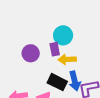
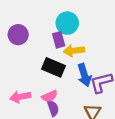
purple circle: (31, 53) -> (18, 35), moved
black rectangle: (57, 82) -> (54, 67), moved

